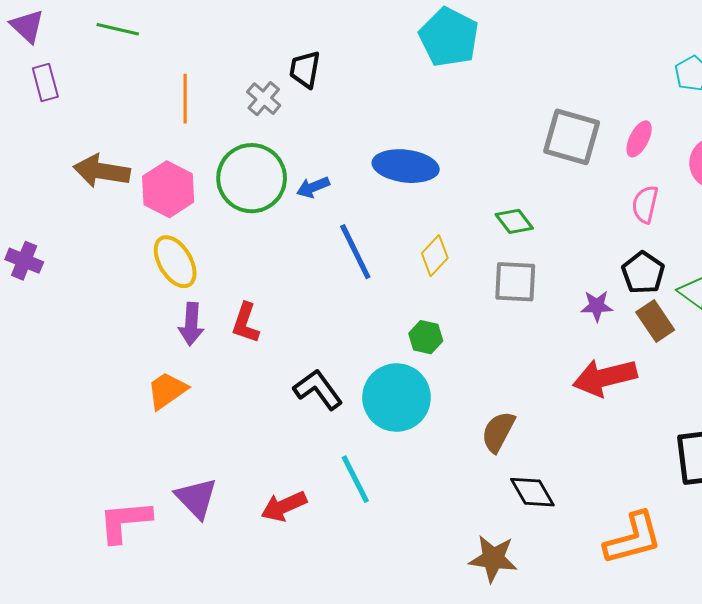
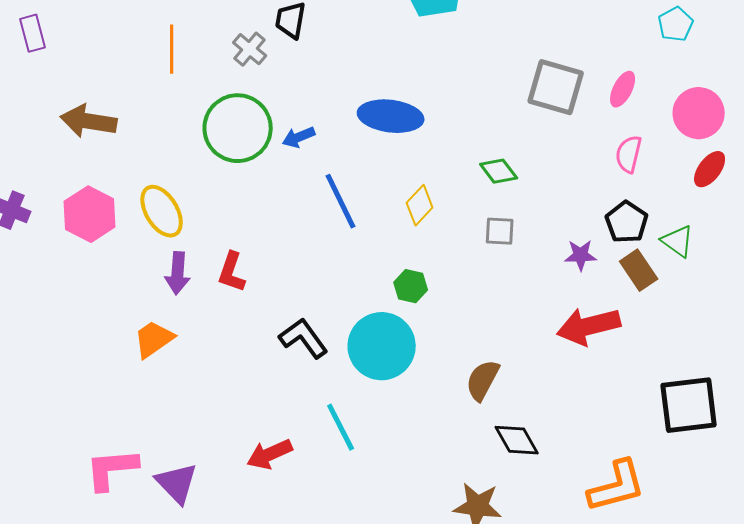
pink hexagon: (168, 189) -> (90, 214), moved
gray square: (515, 282) -> (500, 231), size x0.7
purple triangle: (196, 498) -> (177, 483), moved

